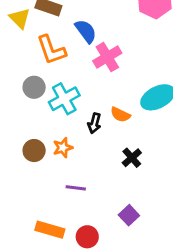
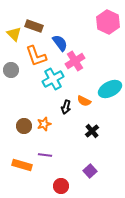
gray circle: (34, 87) -> (11, 70), moved
cyan cross: (64, 99) -> (53, 79), moved
purple line: (76, 188) -> (45, 155), moved
orange rectangle: (50, 230) -> (22, 165), moved

